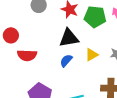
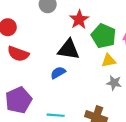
yellow triangle: (92, 55) -> (109, 60), moved

